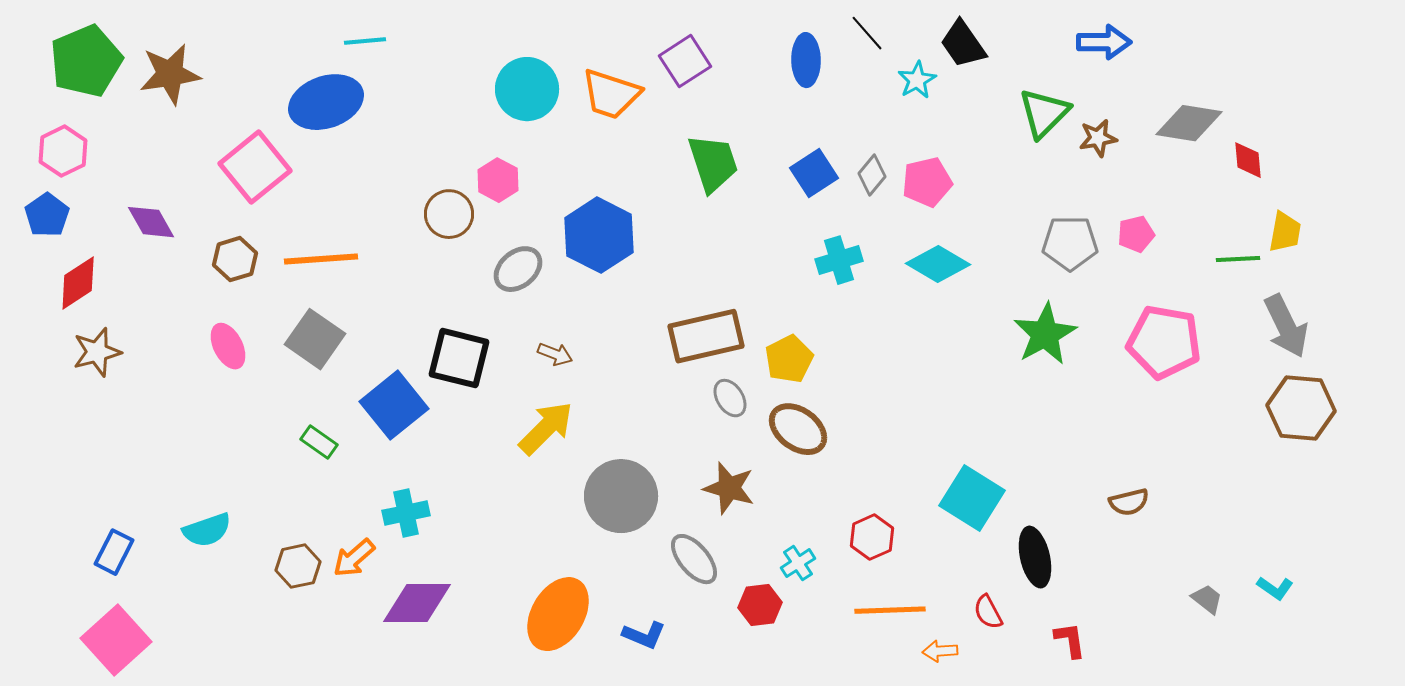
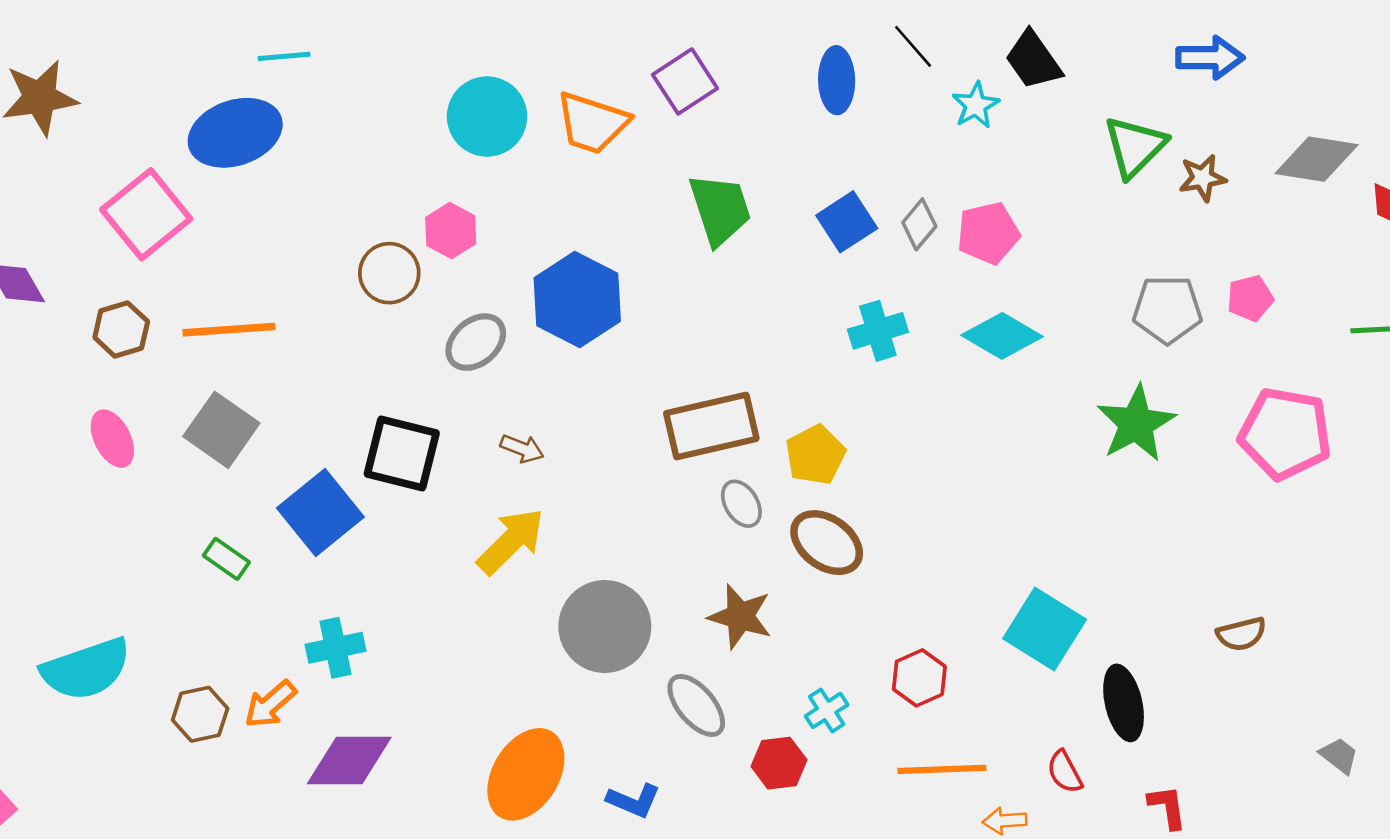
cyan semicircle: (207, 530) -> (86, 669), size x1.5

